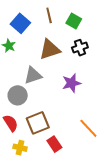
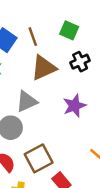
brown line: (49, 15) -> (33, 37), moved

